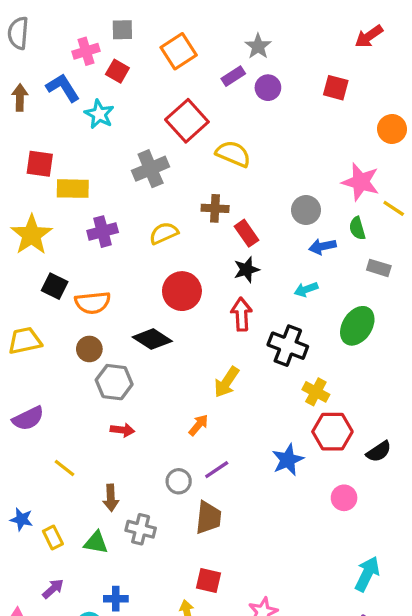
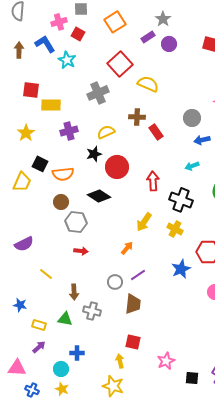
yellow star: (31, 235) -> (26, 133), size x0.7
black star: (246, 270) -> (94, 154), moved
yellow trapezoid: (25, 341) -> (22, 182), moved, turned 125
yellow cross: (316, 392) -> (175, 229), moved
yellow rectangle: (53, 538) -> (39, 325), moved, turned -48

